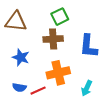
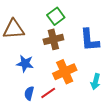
blue semicircle: (19, 87) -> (29, 93), turned 104

